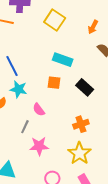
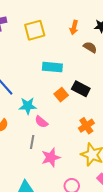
yellow square: (55, 20) -> (35, 30), turned -35
orange square: (54, 83) -> (61, 95), moved, turned -32
cyan star: (19, 89) -> (28, 106), moved

